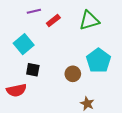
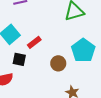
red rectangle: (53, 21) -> (34, 42), moved

